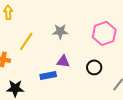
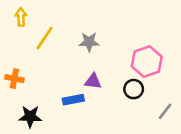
pink hexagon: (104, 33) -> (147, 62), moved
yellow line: (26, 41) -> (45, 38), moved

